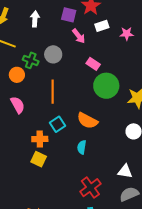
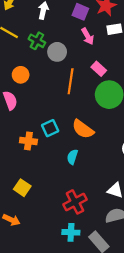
green cross: (31, 60) -> (37, 41), moved
orange circle: (17, 75) -> (21, 75), moved
orange line: (53, 92) -> (71, 81), moved
yellow square: (39, 159) -> (22, 188), moved

